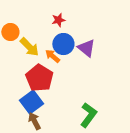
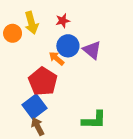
yellow arrow: (29, 47) -> (31, 23), moved, turned 30
green L-shape: (88, 115) -> (94, 120), turned 55

